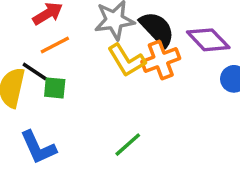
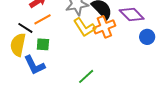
black line: (35, 72) -> (25, 28), moved
blue L-shape: (38, 147) -> (34, 65), moved

